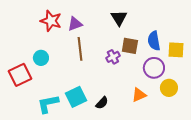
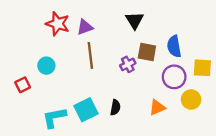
yellow square: (176, 50) -> (202, 68), moved
red square: (20, 75) -> (23, 85), size x0.6
black semicircle: (102, 103) -> (115, 107), moved, turned -32

